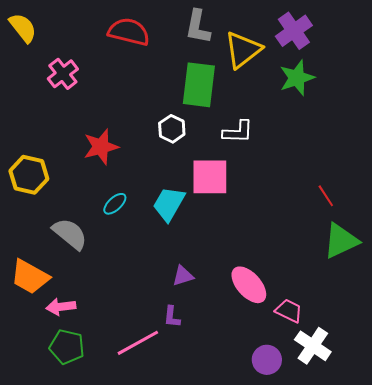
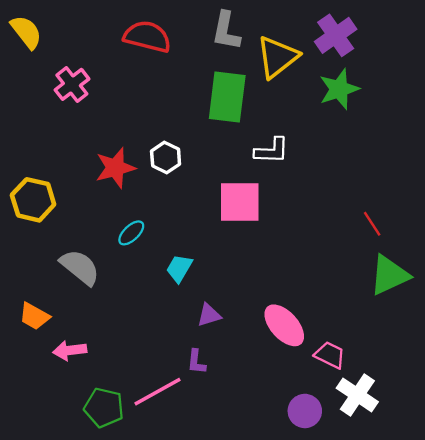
white hexagon: (172, 129) -> (166, 158), moved
cyan trapezoid: (169, 204) -> (179, 268), moved, size x0.7
orange trapezoid: (30, 277) -> (34, 316), size x0.7
green pentagon: (67, 347) -> (104, 408), moved

